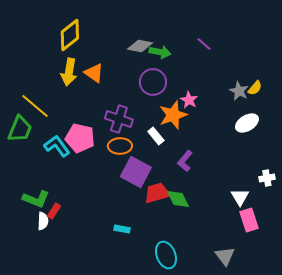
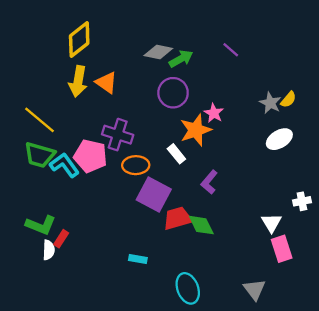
green arrow: (160, 52) -> (181, 59), turned -40
purple cross: (119, 119) -> (118, 135), moved
green trapezoid: (20, 129) -> (40, 155), moved, turned 84

